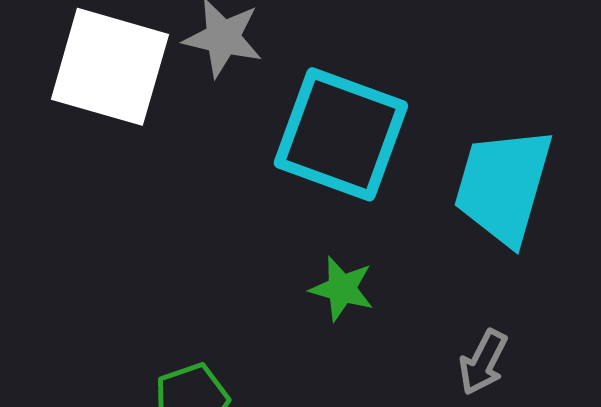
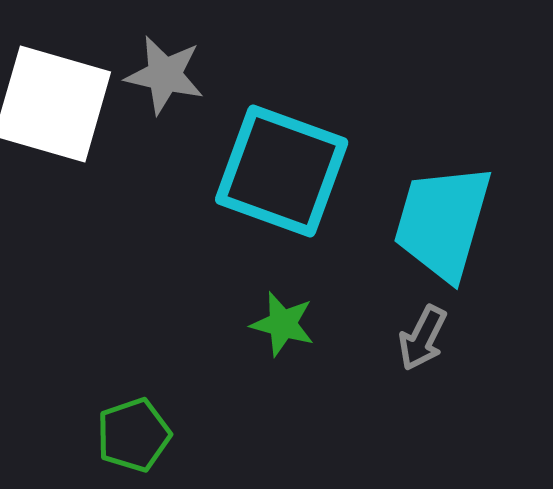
gray arrow: (483, 362) -> (423, 338), moved

